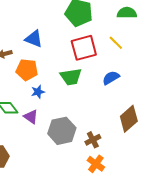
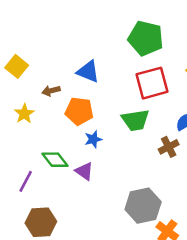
gray hexagon: (62, 131) -> (143, 206), moved
brown cross: (93, 140) -> (169, 147), moved

